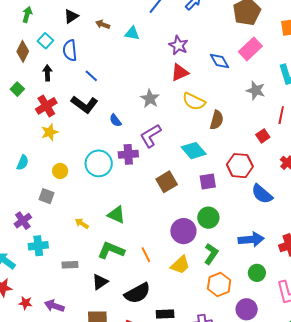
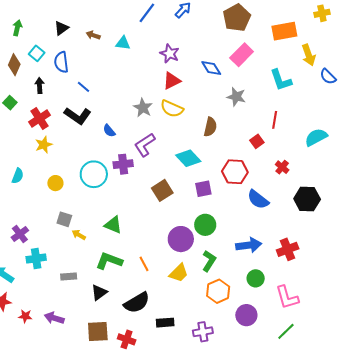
gray star: (256, 90) -> (236, 97), moved
yellow semicircle: (194, 101) -> (172, 109), moved
gray square: (46, 196) -> (64, 219), moved

